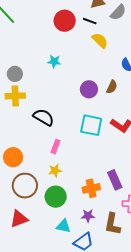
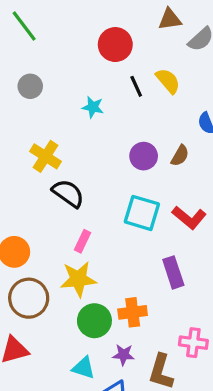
black line: (90, 21) -> (136, 86), moved, turned 40
gray circle: (15, 74) -> (30, 86), moved
yellow cross: (15, 96) -> (46, 156), moved, turned 30
yellow star: (55, 171) -> (78, 279), size x1.6
purple rectangle: (115, 180) -> (173, 272), moved
green circle: (56, 197) -> (94, 321), moved

